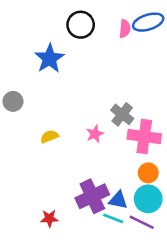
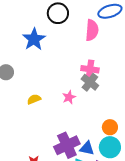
pink semicircle: (125, 29) -> (92, 30), moved, size x1.5
pink cross: (144, 136) -> (90, 69), moved, size x0.7

